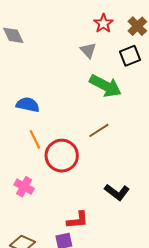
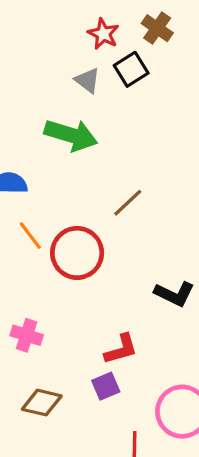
black square: (130, 56) -> (131, 69), moved
green arrow: (105, 86) -> (71, 135), moved
pink cross: (24, 187) -> (27, 335), moved

